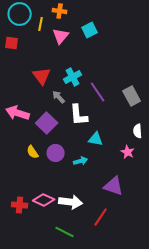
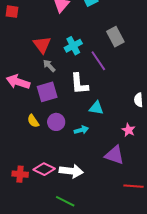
gray rectangle: (132, 96) -> (115, 37), moved
gray arrow: (59, 97) -> (49, 66), moved
purple square: (47, 123) -> (47, 92), turned 30
pink star: (128, 152) -> (128, 130), moved
red line: (101, 217) -> (133, 186), moved, turned 60

